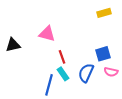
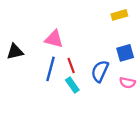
blue square: (103, 54) -> (125, 53), moved
blue semicircle: (86, 73) -> (100, 71), moved
blue line: (49, 85) -> (50, 69), moved

